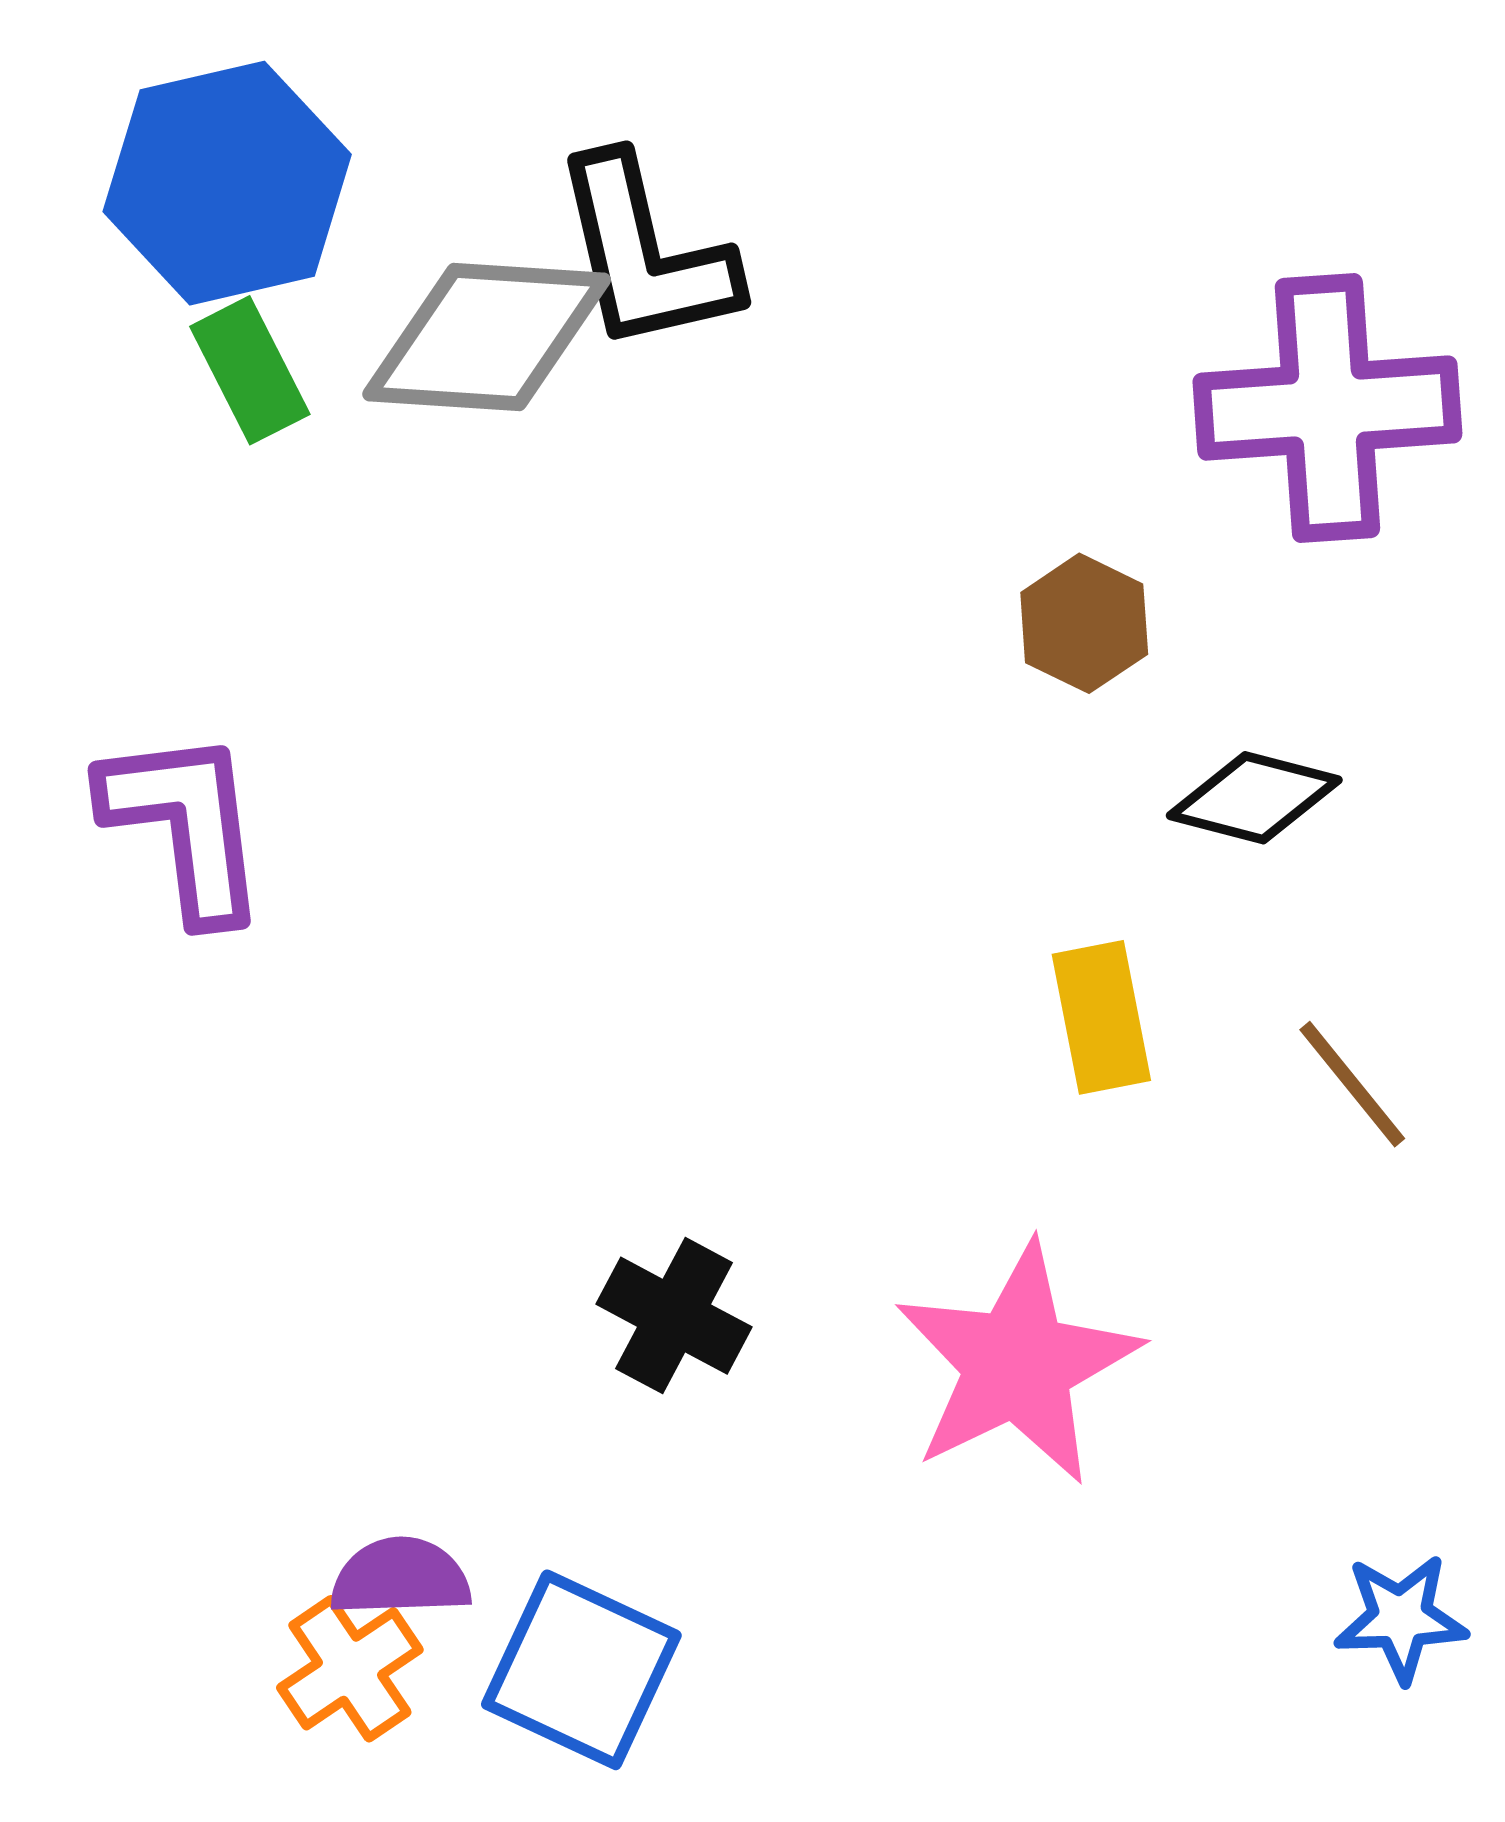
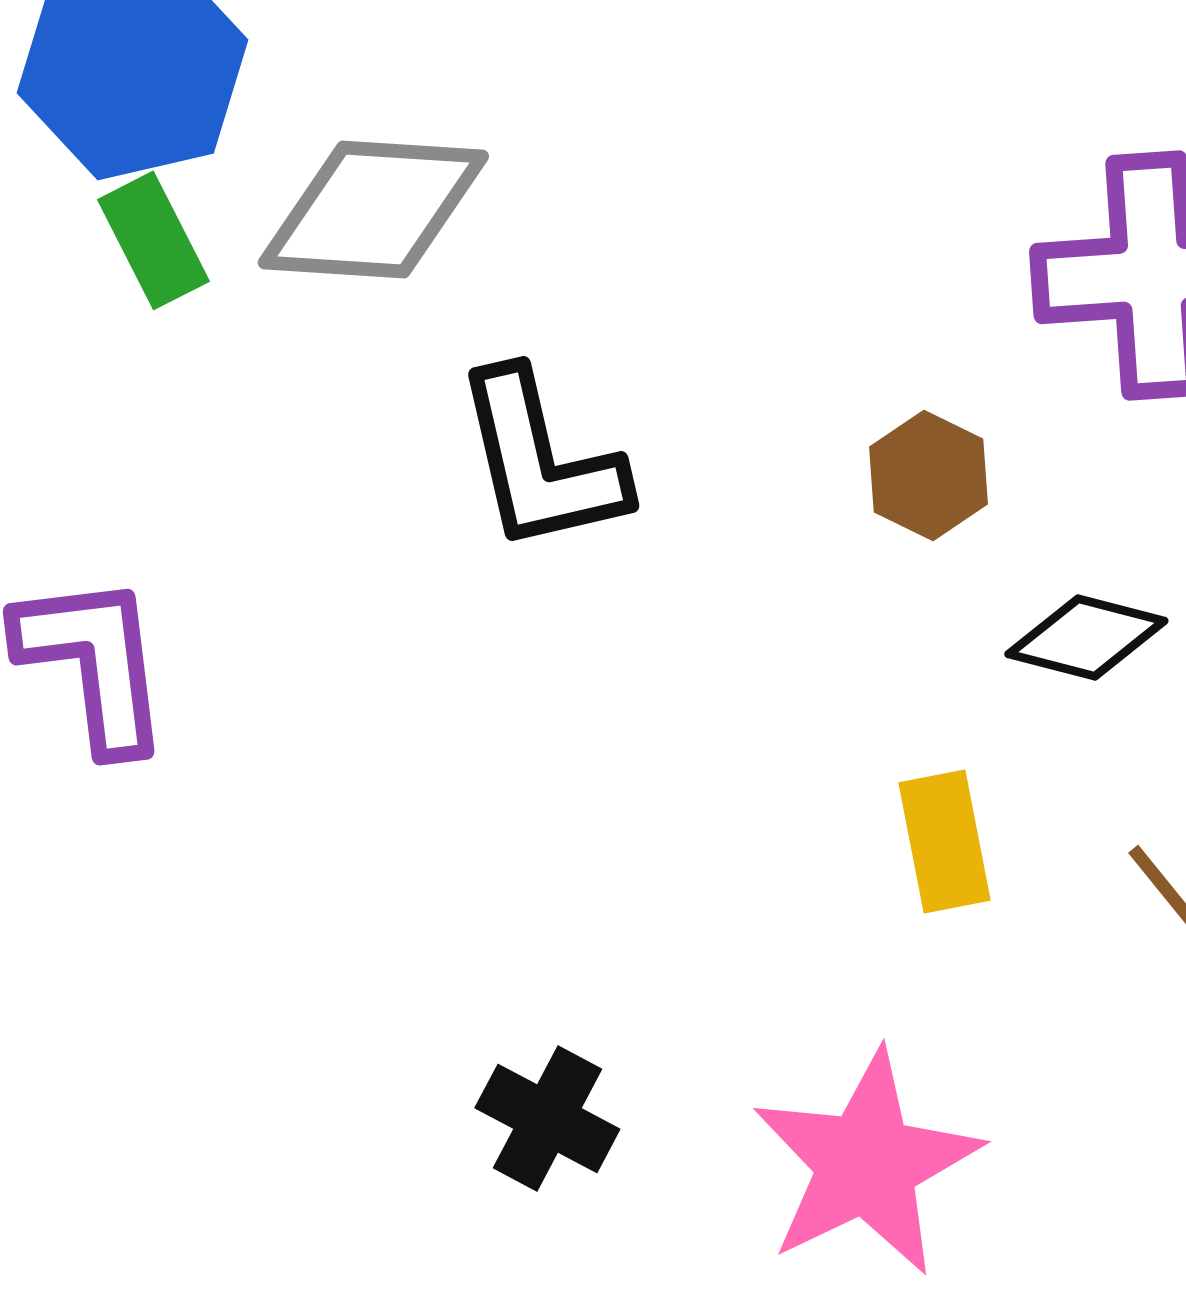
black L-shape: (645, 254) -> (540, 461), moved

